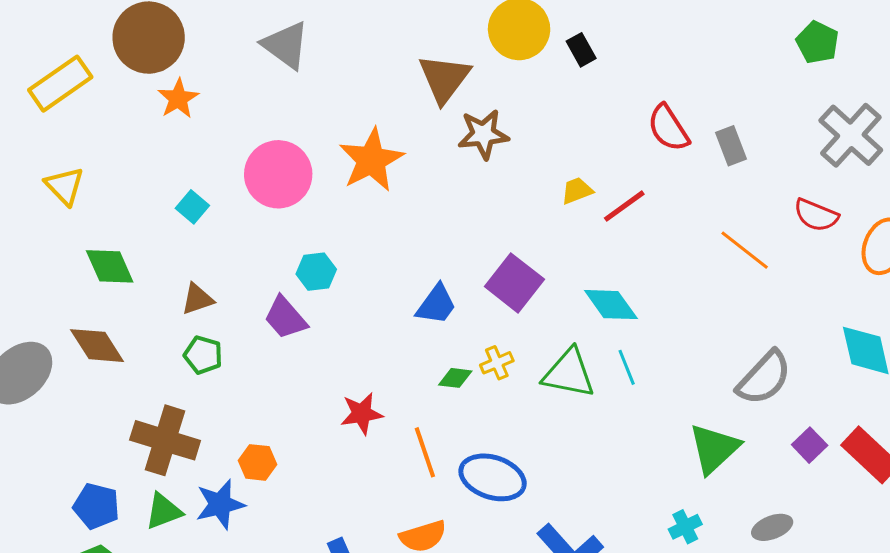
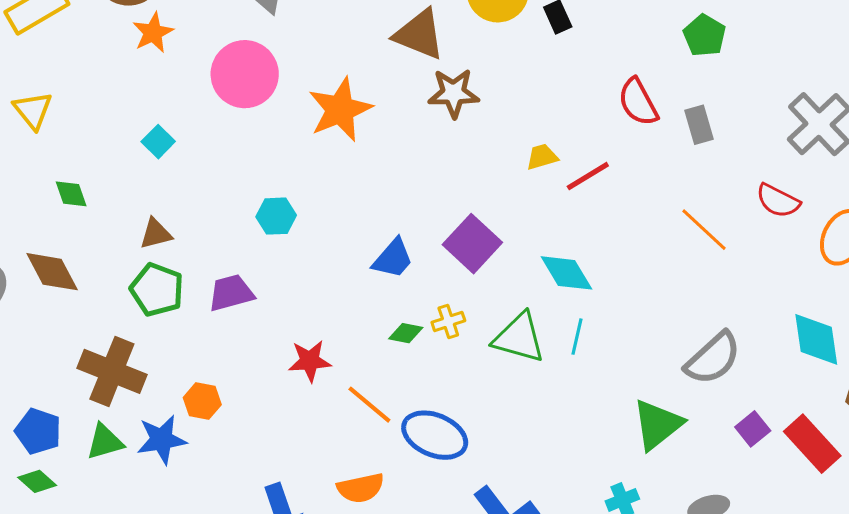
green pentagon: (817, 42) -> (705, 35), moved
brown triangle: (444, 78) -> (419, 34), turned -50
pink circle: (278, 174) -> (245, 74), moved
green diamond: (110, 266) -> (71, 194), size x0.7
purple trapezoid: (285, 318) -> (231, 293), moved, turned 111
green pentagon: (203, 355) -> (157, 290), size x1.4
cyan line: (627, 367) -> (577, 337), turned 30
orange line: (425, 452) -> (369, 405), turned -36

